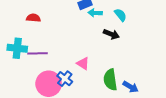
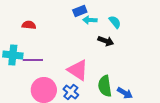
pink triangle: (83, 63) -> (78, 70), size x1.6
blue cross: (65, 79) -> (71, 92), moved

